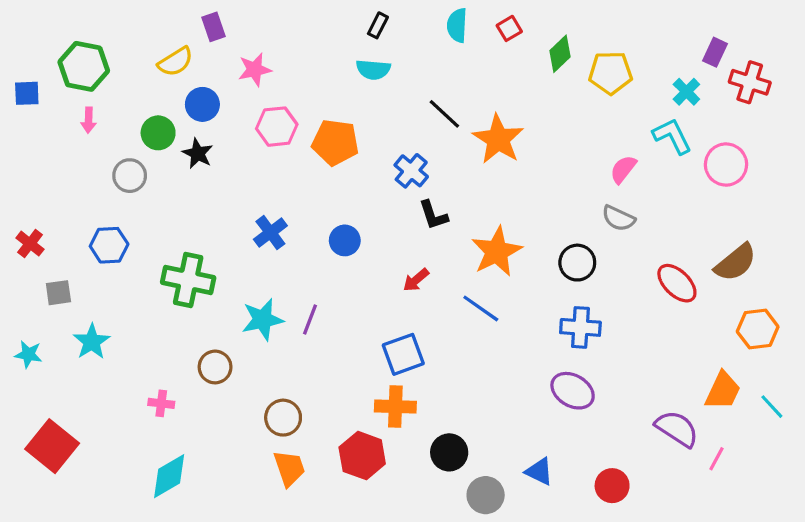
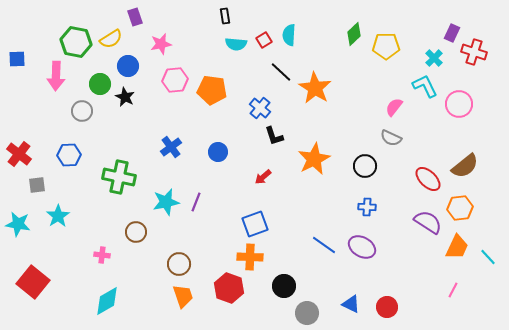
black rectangle: (378, 25) -> (225, 16), moved, turned -35
cyan semicircle: (457, 25) -> (289, 35), moved
red square: (509, 28) -> (264, 40), moved
green hexagon: (84, 66) -> (76, 42), moved
pink arrow: (88, 120) -> (56, 76), size x1.8
red cross: (30, 244) -> (19, 154), size x1.4
blue line: (481, 308) -> (324, 245), moved
blue cross: (580, 327) -> (367, 207), size x0.7
orange hexagon: (758, 329) -> (460, 208), moved
cyan star: (28, 354) -> (18, 224), size x1.4
purple semicircle: (677, 429) -> (428, 222), moved
blue triangle: (539, 471) -> (351, 304), moved

